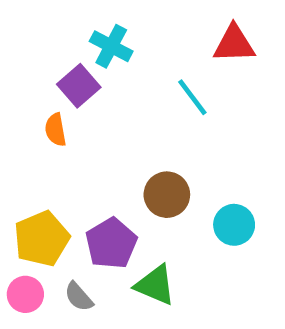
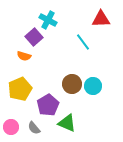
orange semicircle: (56, 130) -> (24, 56), turned -64
cyan circle: (234, 225) -> (93, 86), moved
yellow pentagon: (42, 239) -> (20, 89), moved

